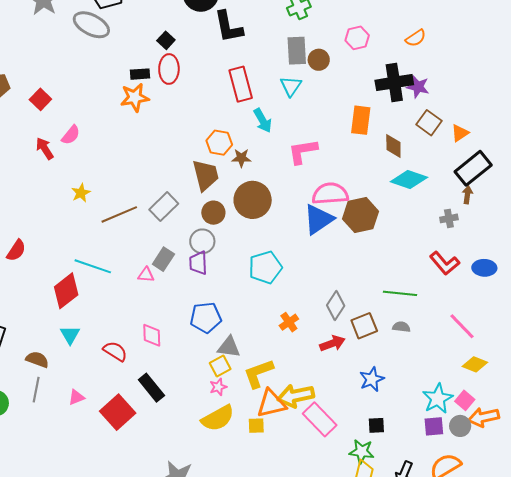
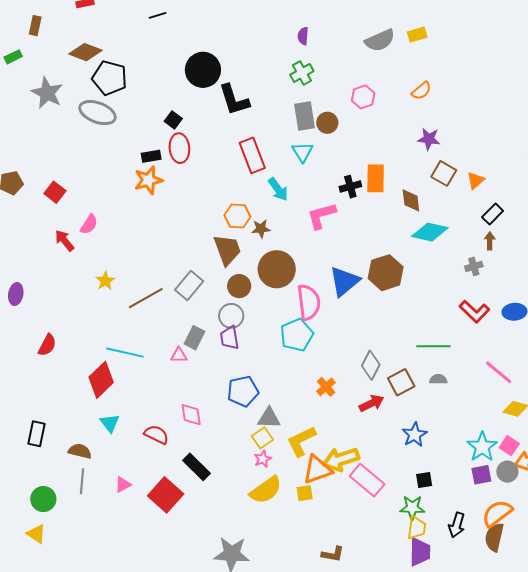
black cross: (394, 82) -> (350, 187), moved, size x0.6
black rectangle: (473, 168) -> (493, 214), size x0.6
pink semicircle: (330, 194) -> (309, 302), moved, turned 93

